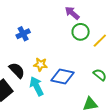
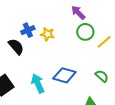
yellow star: (40, 64) -> (47, 34), moved
black semicircle: (17, 70) -> (16, 47), moved

